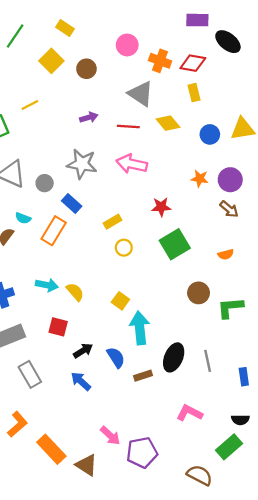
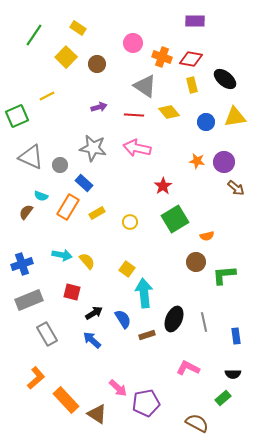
black ellipse: (228, 42) -> (225, 79), moved
red star: (161, 207) -> (163, 186), turned -30
brown arrow: (229, 209) -> (236, 188), moved
yellow rectangle: (112, 222) -> (97, 213), moved
orange semicircle: (226, 254) -> (207, 236), moved
green rectangle: (229, 447) -> (223, 398), size x0.7

